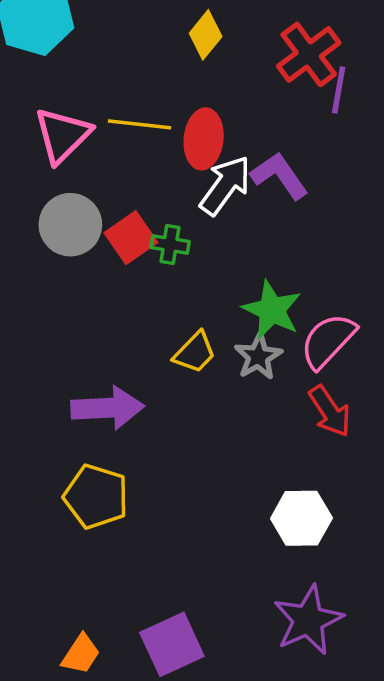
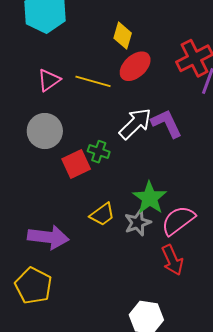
yellow diamond: (206, 35) -> (123, 36), moved, turned -32
pink triangle: (62, 135) -> (49, 80), size x0.7
red ellipse: (204, 139) -> (135, 66), moved, turned 32
red square: (131, 238) -> (76, 164), moved

